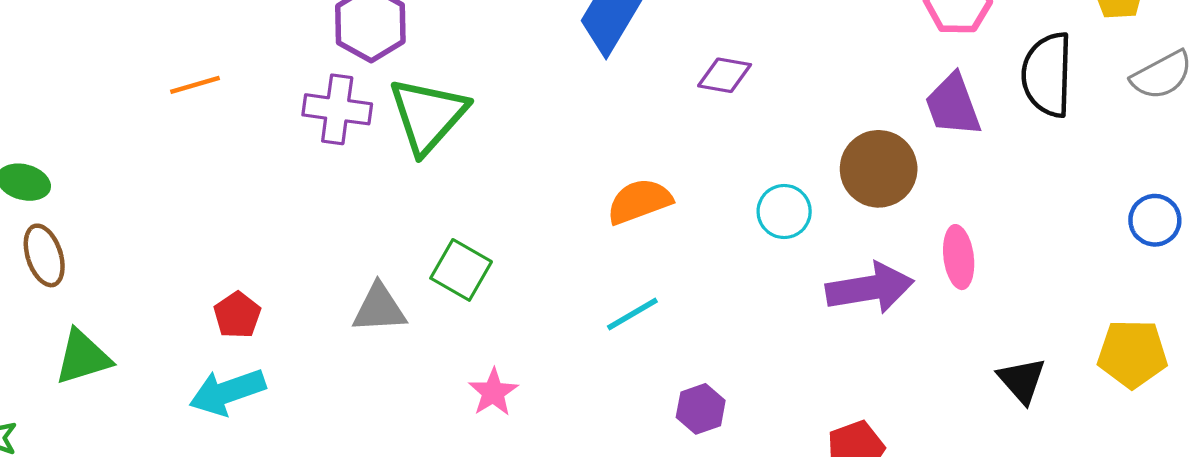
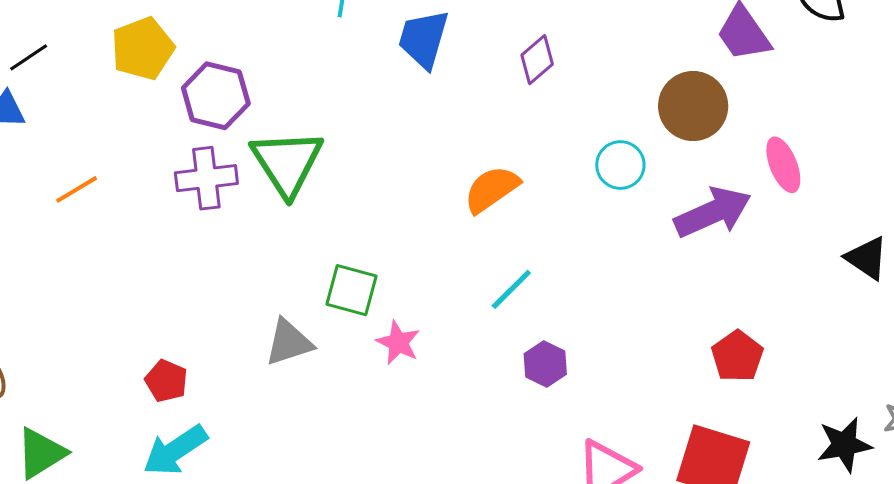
purple diamond: (725, 75) -> (537, 60), turned -36
pink star: (493, 392) -> (398, 343), moved
purple hexagon: (701, 409) -> (545, 364), moved

